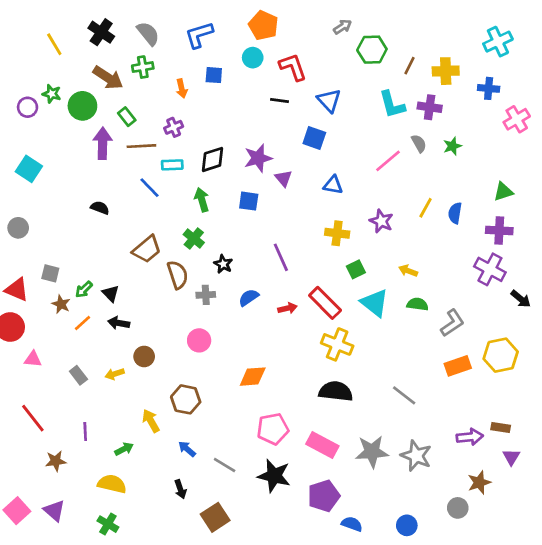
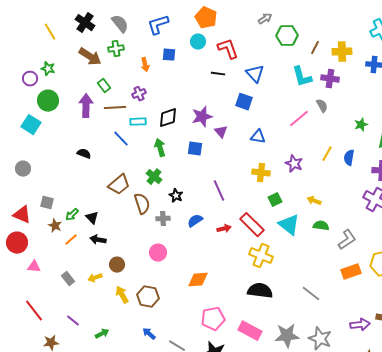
green circle: (82, 106) -> (48, 101), moved
green star: (452, 146) -> (361, 125), moved
yellow arrow: (151, 421) -> (122, 295), moved
purple line: (85, 432) -> (73, 321), turned -48

